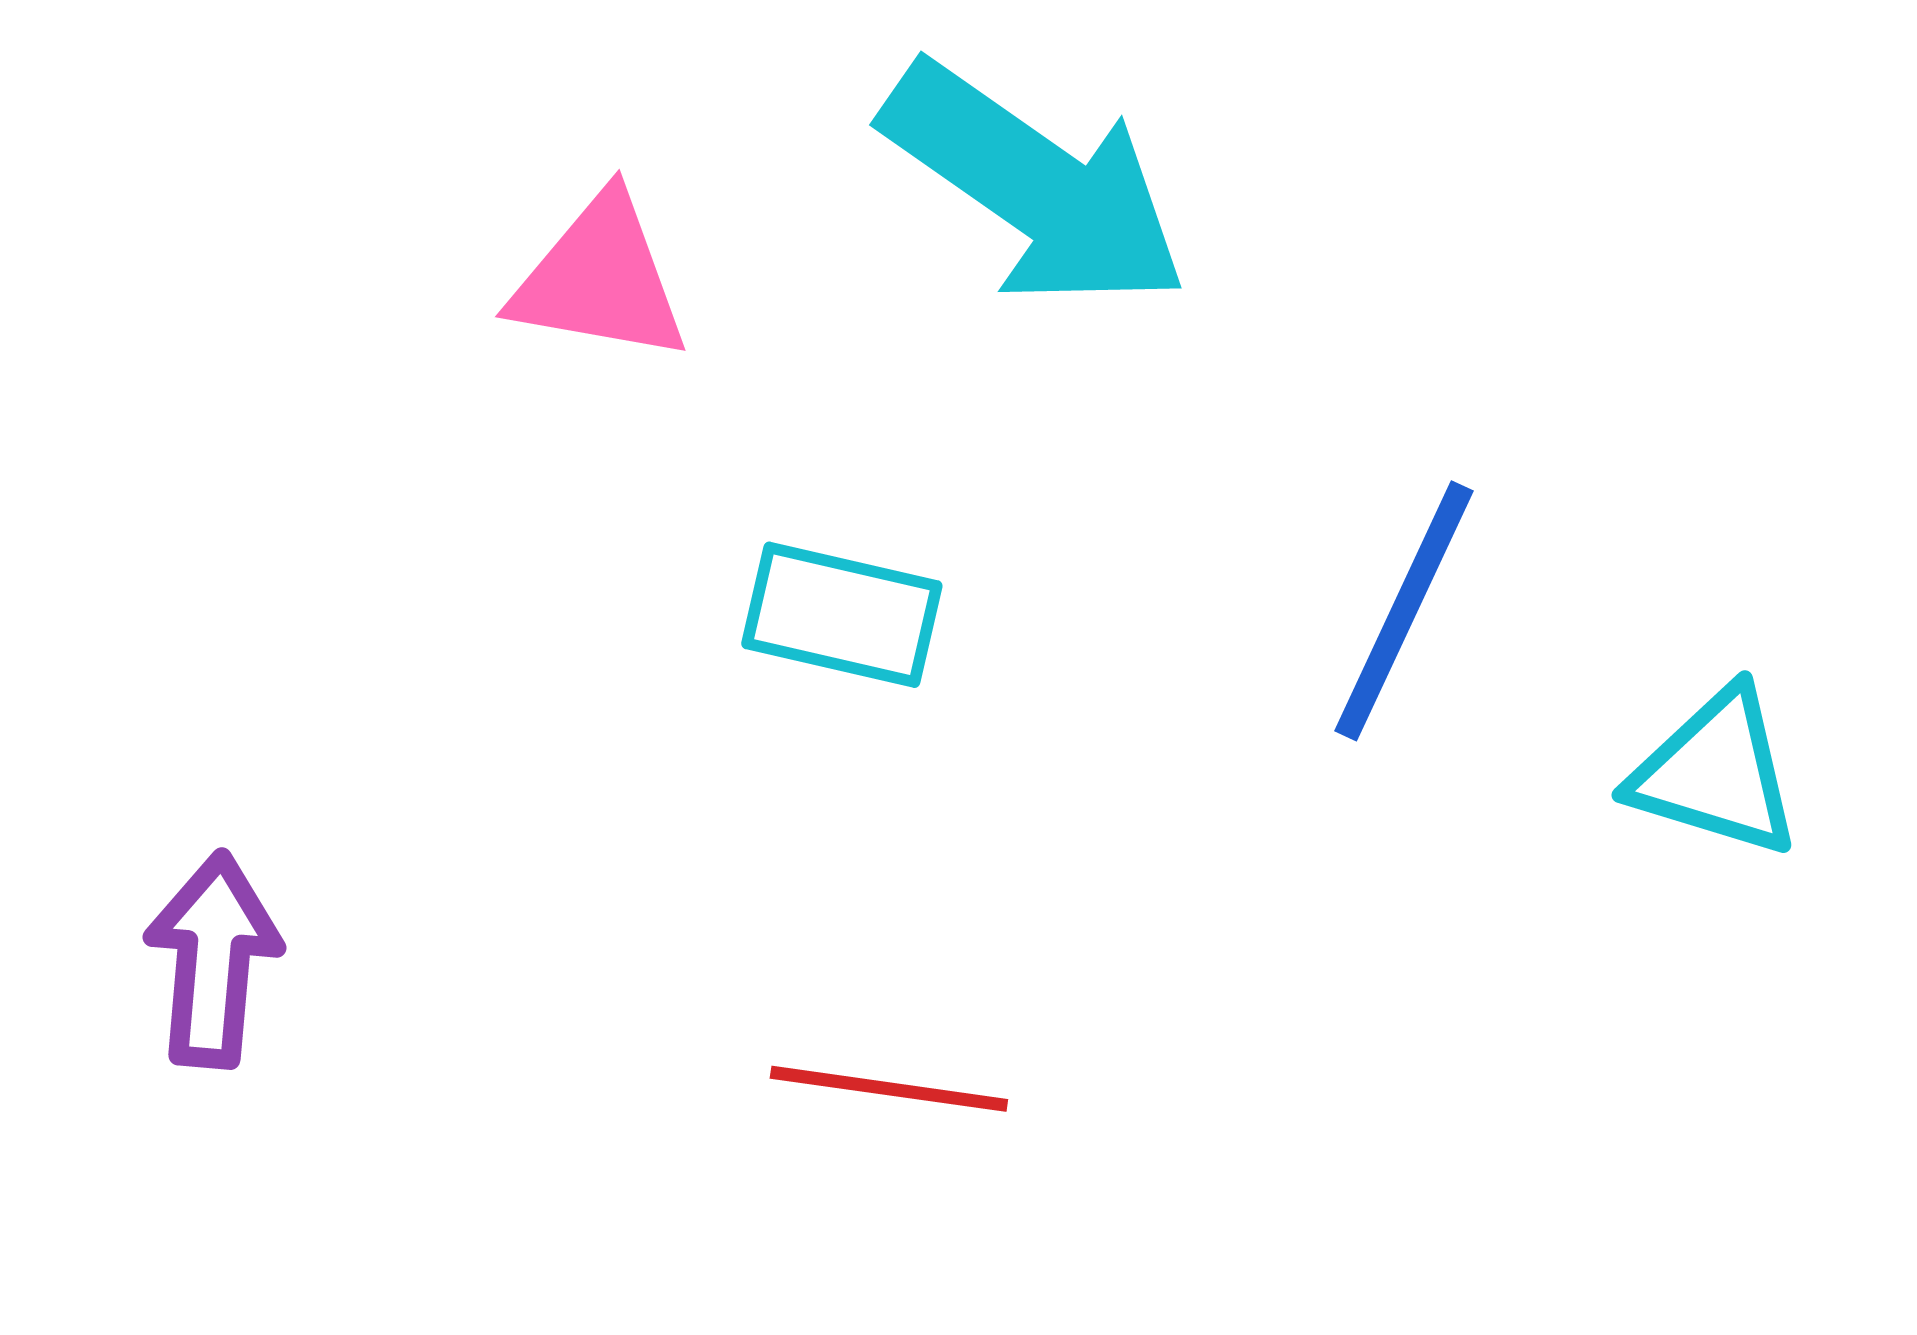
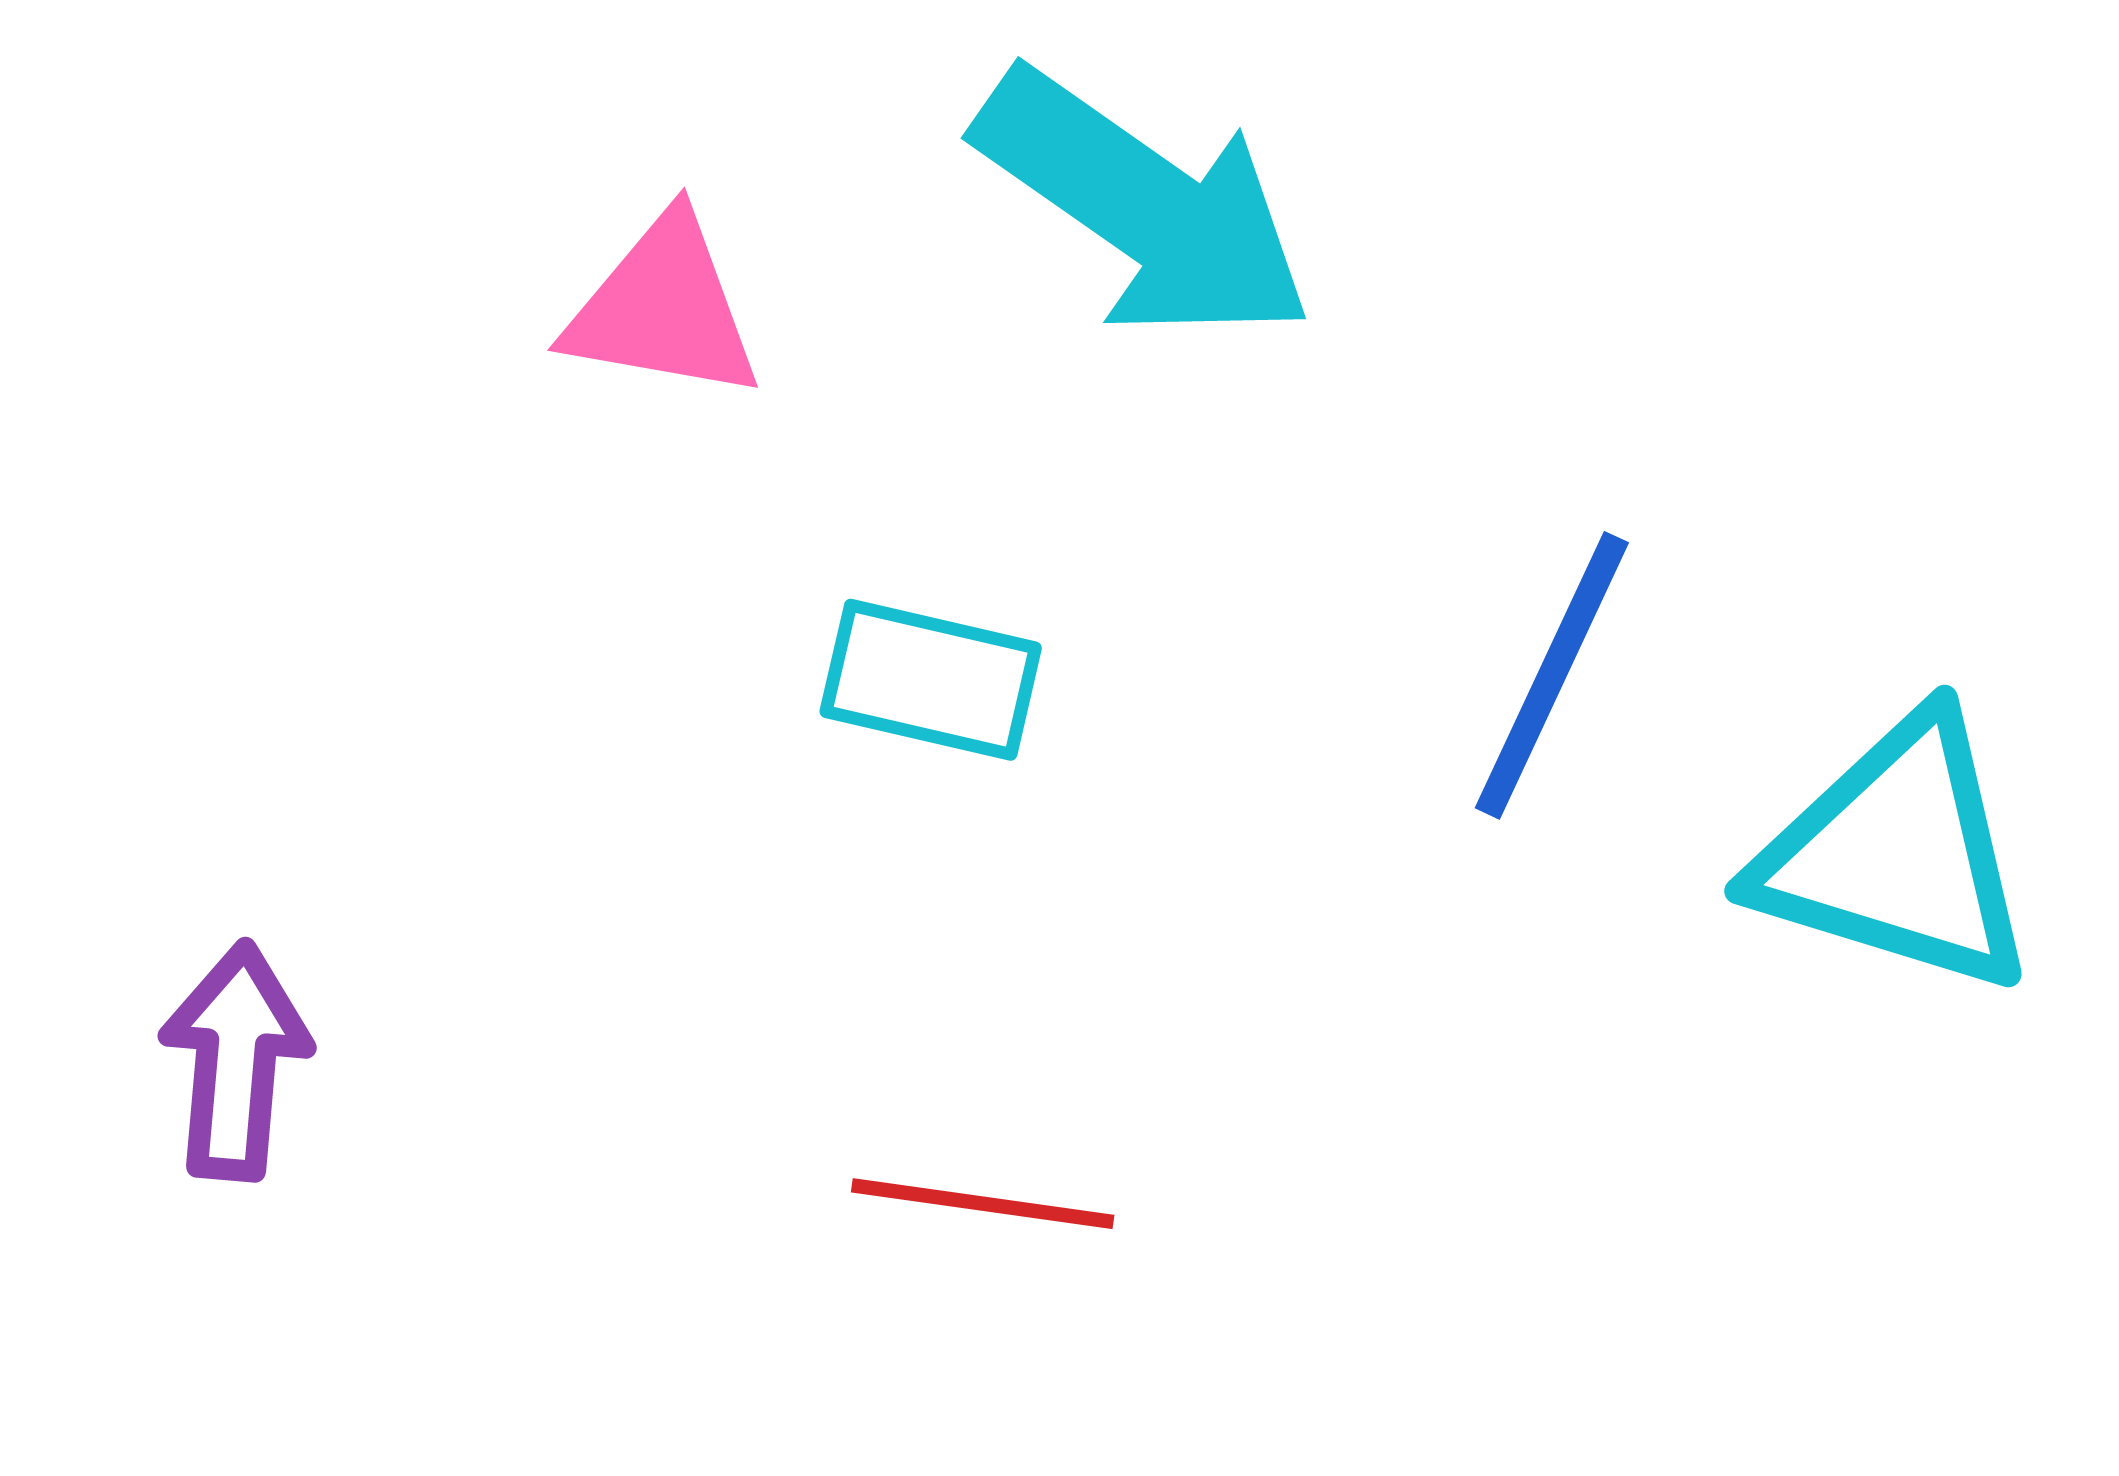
cyan triangle: (1716, 773) -> (1897, 854), size x1.5

